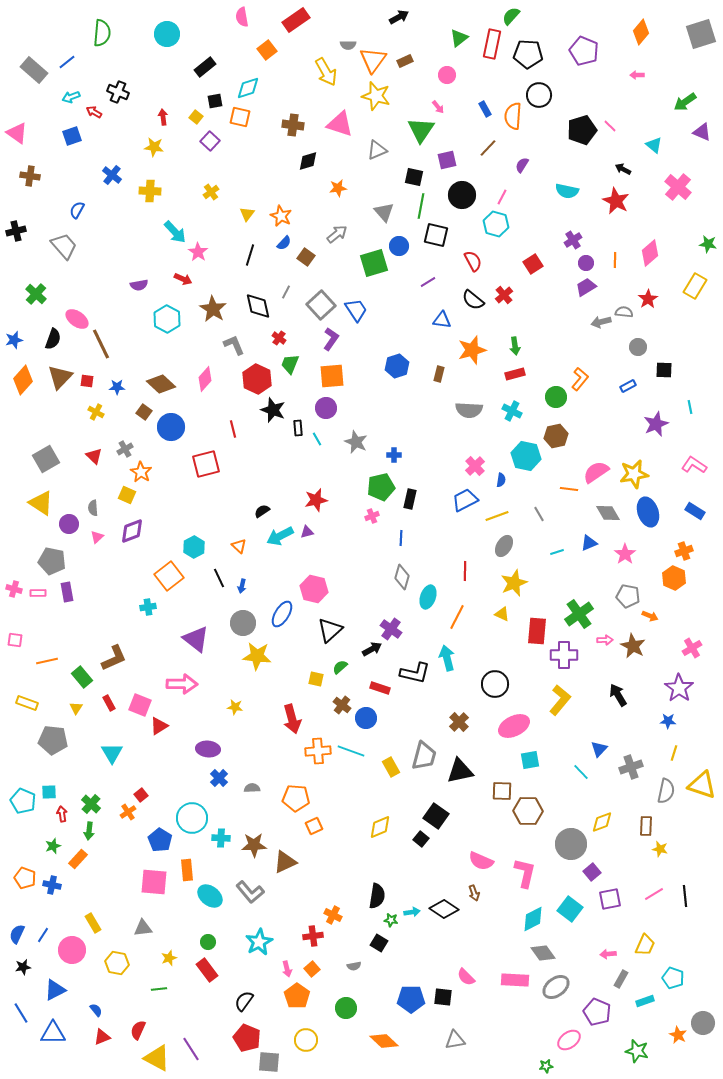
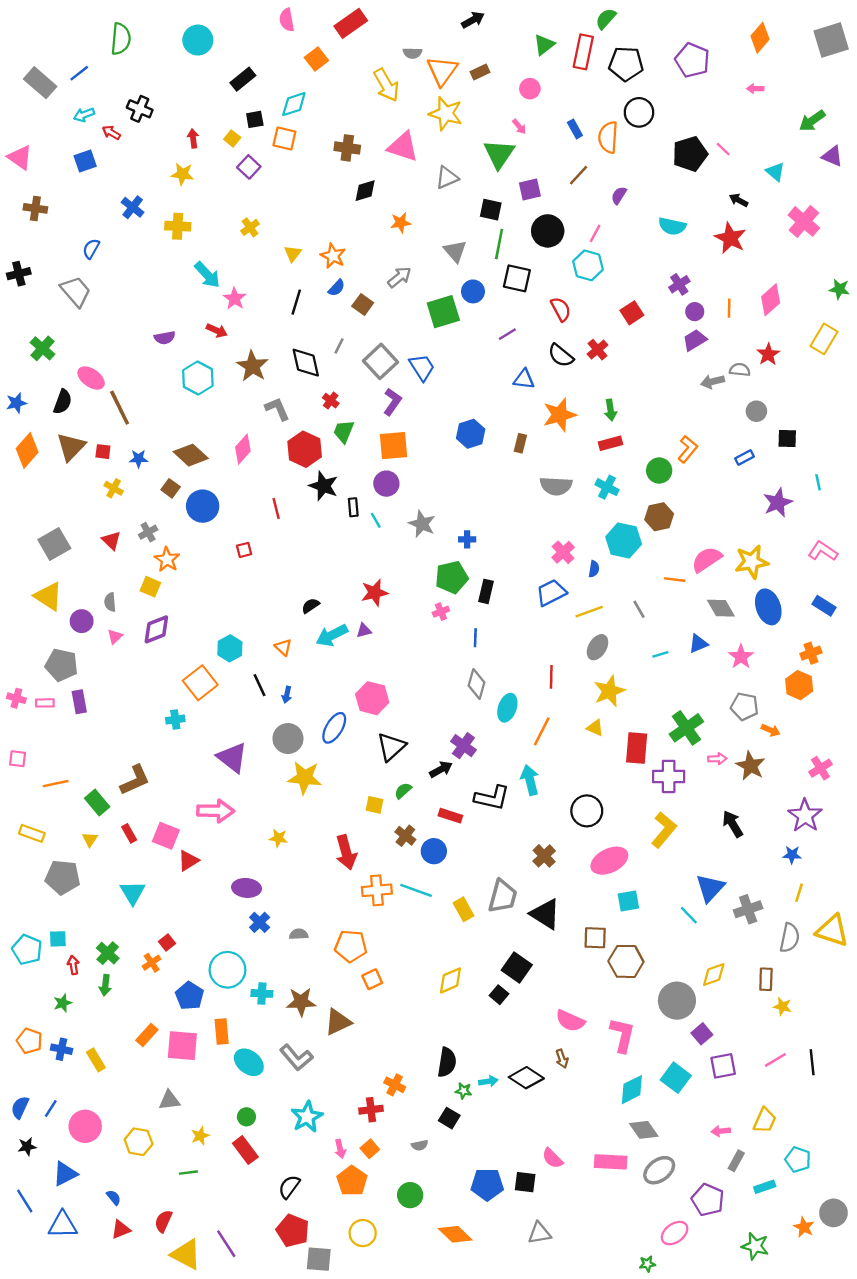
red square: (206, 464) -> (244, 550), size x0.5
blue triangle: (599, 749) -> (710, 888), size x1.5
black triangle: (460, 771) -> (545, 914), turned 44
orange rectangle: (78, 859) -> (147, 1035), moved
yellow rectangle: (93, 923) -> (96, 1060), moved

